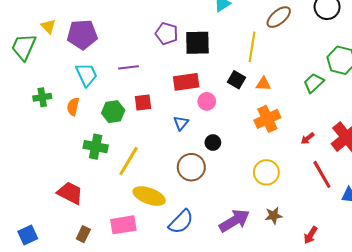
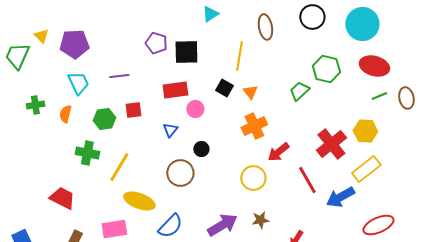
brown ellipse: (279, 17) -> (265, 27), turned -60
orange triangle: (263, 84) -> (250, 92), turned 49
red arrow: (307, 138) -> (278, 152), moved, size x1.6

